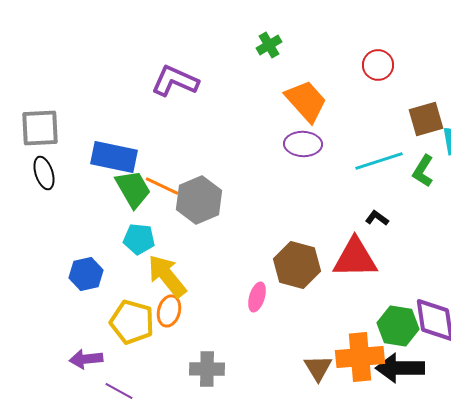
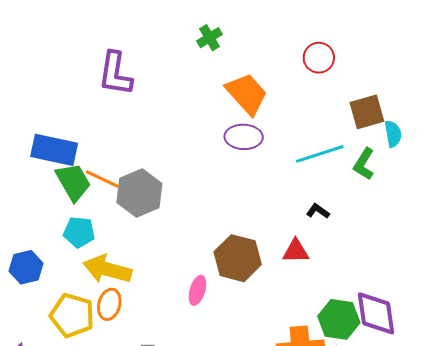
purple L-shape: (175, 81) -> (115, 74), turned -105
red triangle: (355, 258) -> (296, 251), size x0.6
yellow arrow: (167, 276) -> (107, 269), turned -36

